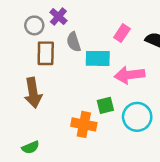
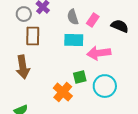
gray semicircle: (74, 42) -> (73, 17), moved
orange cross: (84, 124) -> (63, 92), turned 30

